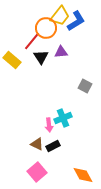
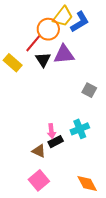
purple triangle: (61, 52) -> (64, 54), size x1.5
cyan cross: (63, 118) -> (80, 129), moved
black rectangle: (53, 146) -> (56, 142), moved

